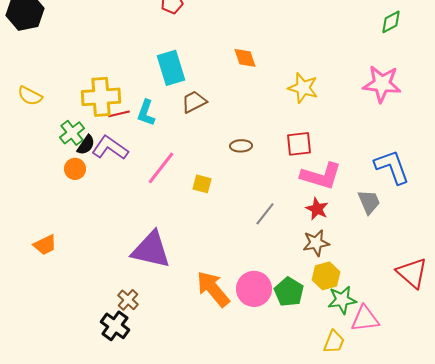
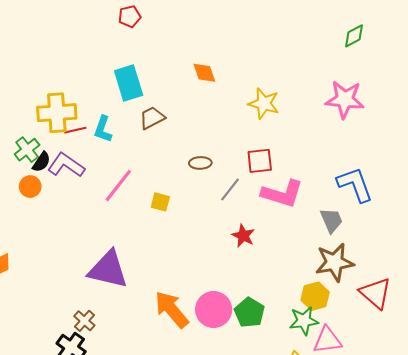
red star: (317, 209) -> (243, 236), moved
gray line: (265, 214) -> (230, 190), moved
brown star: (316, 243) -> (335, 262), moved, size x1.4
yellow hexagon: (326, 276) -> (315, 296), moved

